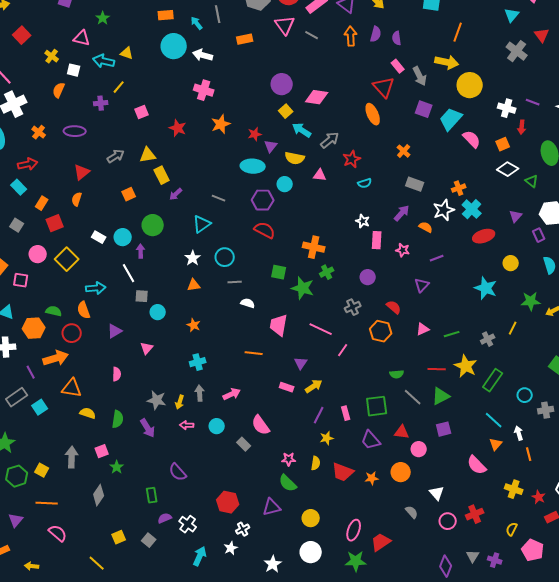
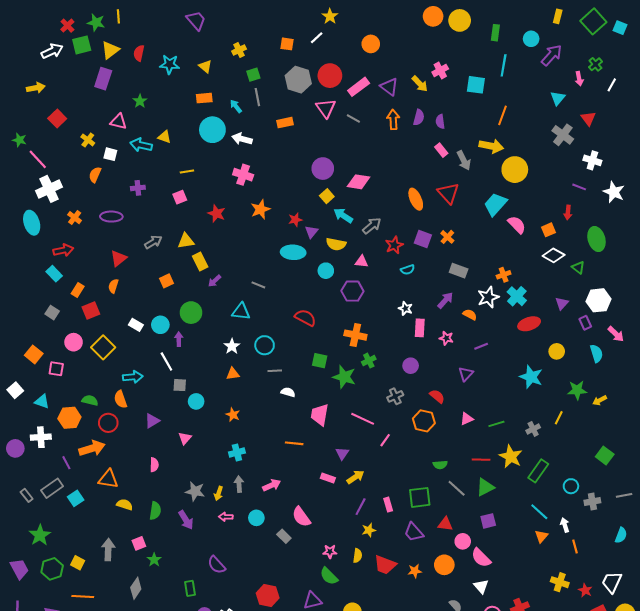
yellow line: (119, 87) -> (187, 172), moved, turned 40
red triangle: (384, 87) -> (448, 193), moved
white cross: (507, 108) -> (592, 160), moved
purple square: (424, 109) -> (423, 239), moved
purple hexagon: (263, 200) -> (352, 291), moved
cyan triangle: (202, 224) -> (241, 312), turned 42
pink semicircle: (477, 465) -> (481, 558), moved

